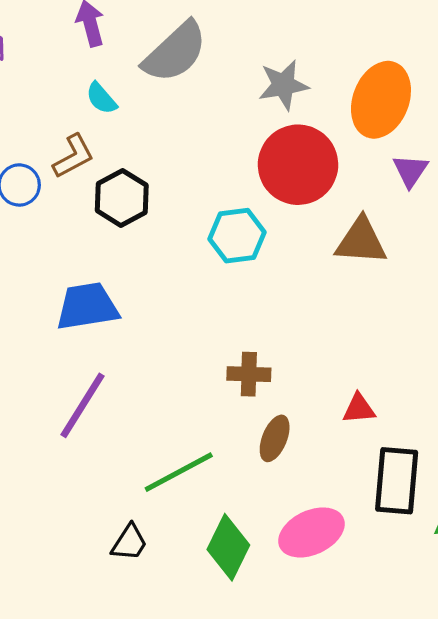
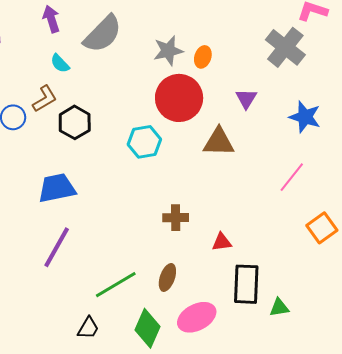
orange ellipse: (381, 100) -> (203, 57), moved, size x0.5
brown cross: (249, 374) -> (176, 218), moved
brown ellipse: (275, 438) -> (167, 277), moved

